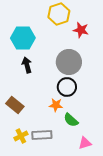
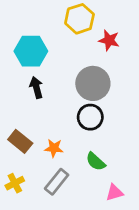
orange star: (56, 105) -> (54, 148), moved
gray rectangle: (42, 135) -> (57, 182), turned -48
yellow cross: (21, 136) -> (15, 183), moved

